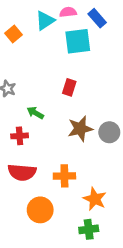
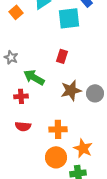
green arrow: (35, 113) -> (34, 77), size x1.5
red semicircle: (22, 172) -> (23, 126), size x0.7
orange circle: (40, 210) -> (56, 157), moved

